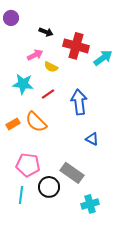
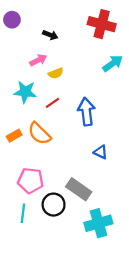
red cross: (76, 46) -> (102, 24), moved
yellow semicircle: (51, 67) -> (56, 73), turned -48
cyan cross: (90, 204) -> (98, 223), size x1.4

